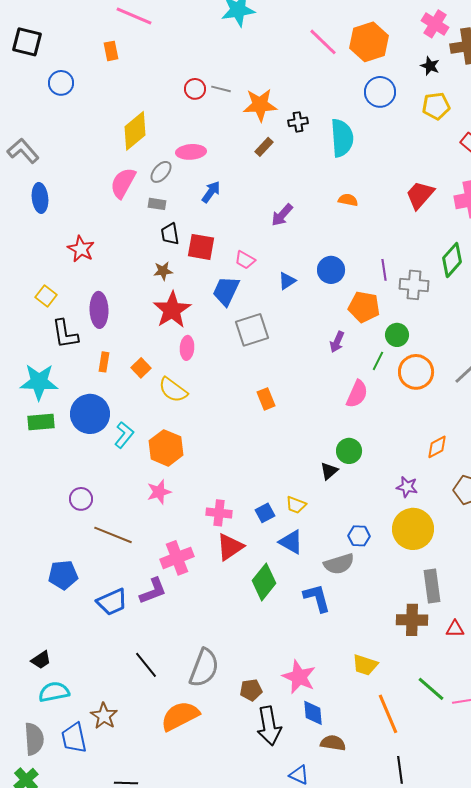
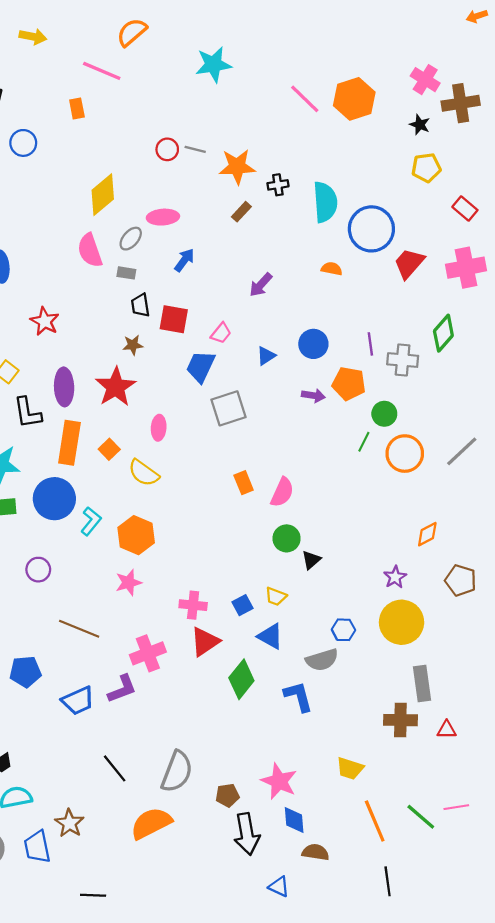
blue circle: (380, 92) -> (371, 229), moved, size x1.4
pink semicircle: (123, 183) -> (90, 250), turned -48
pink trapezoid: (245, 260) -> (221, 333), turned -80
red star: (172, 310) -> (116, 387), moved
purple arrow: (337, 342) -> (313, 395), moved, turned -105
orange rectangle: (104, 362) -> (69, 443), size x2.0
pink semicircle: (357, 394) -> (282, 492), moved
green circle: (349, 451) -> (287, 538), moved
purple star: (407, 487) -> (395, 577), turned 30
purple circle: (81, 499) -> (38, 570), moved
green line: (431, 689) -> (421, 817), moved

